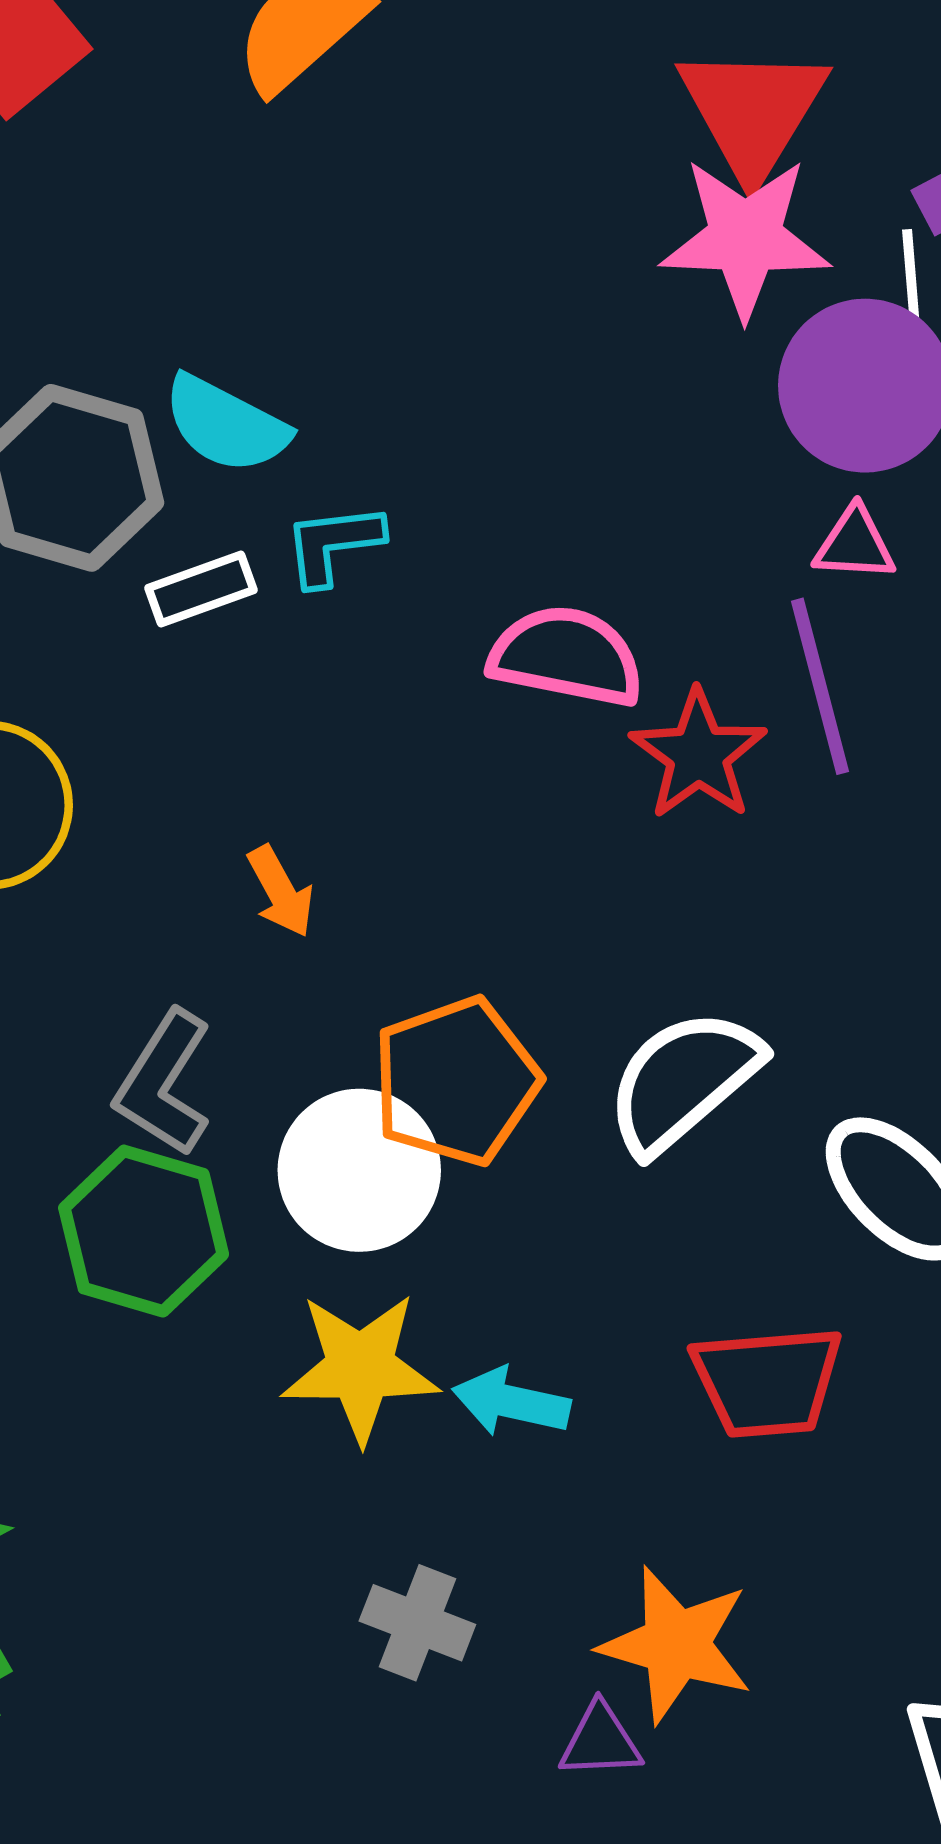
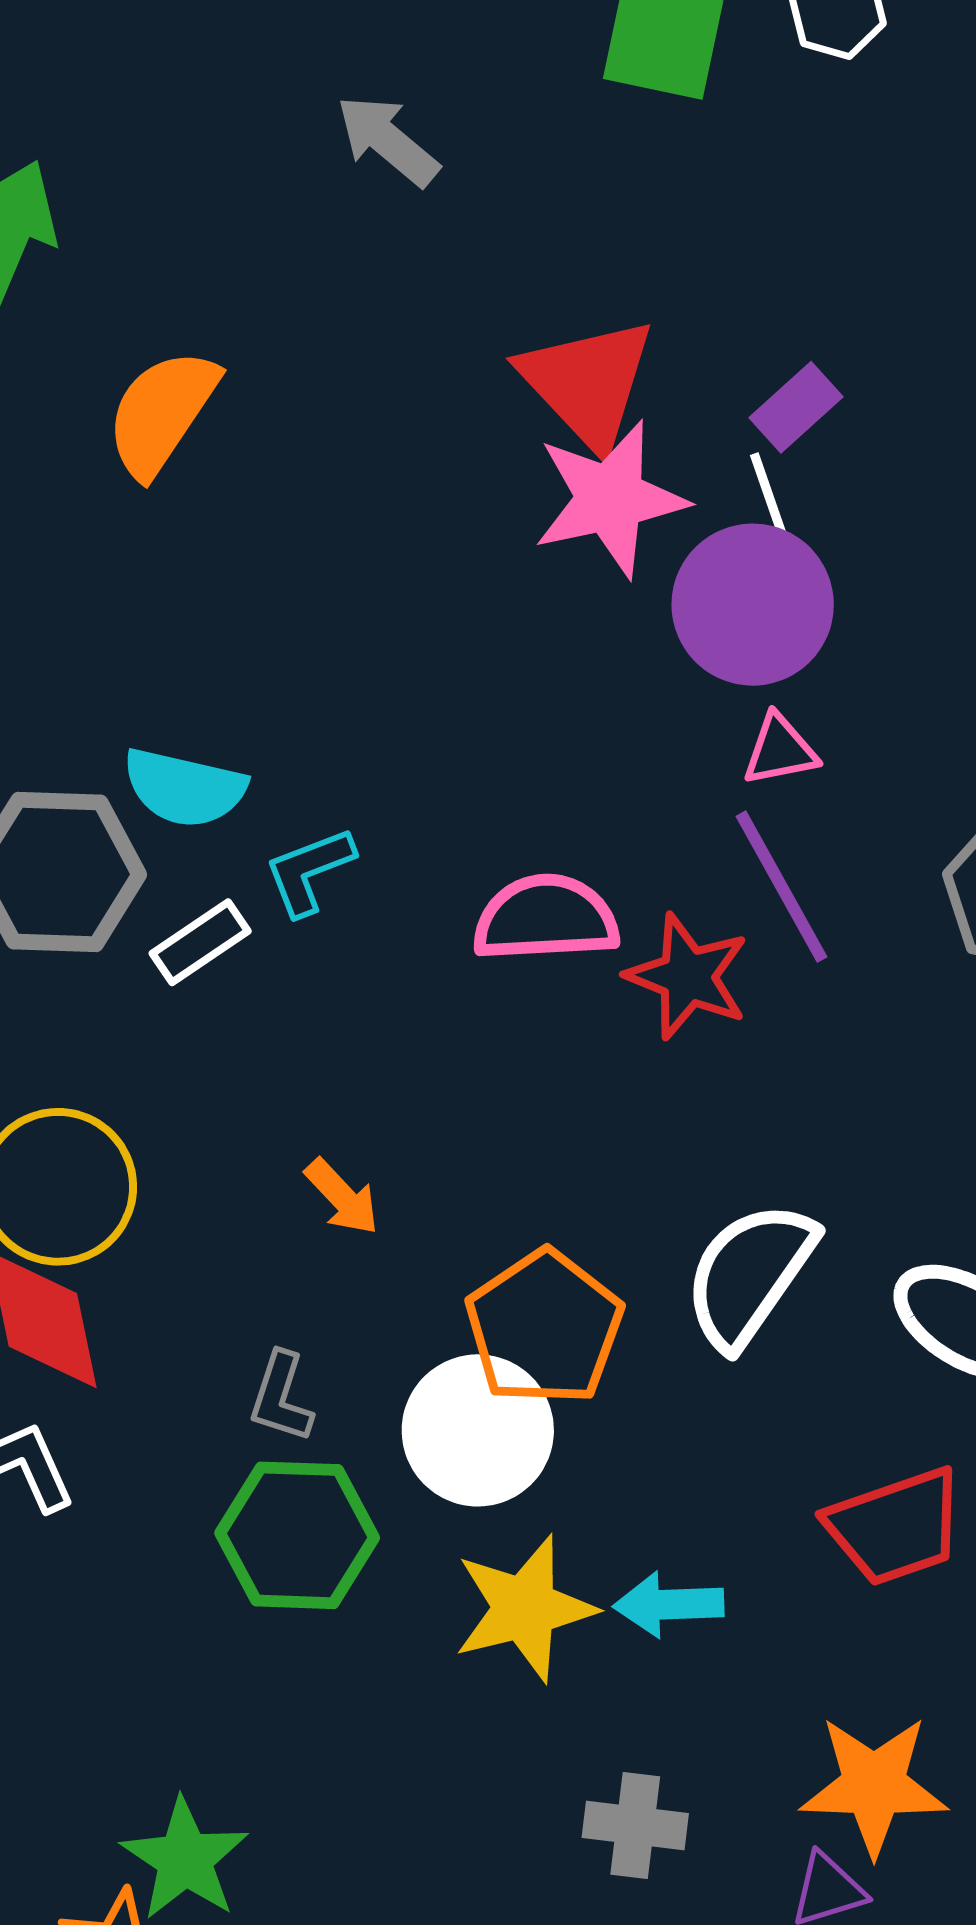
gray L-shape: (164, 1083) -> (281, 1397), size x0.7

